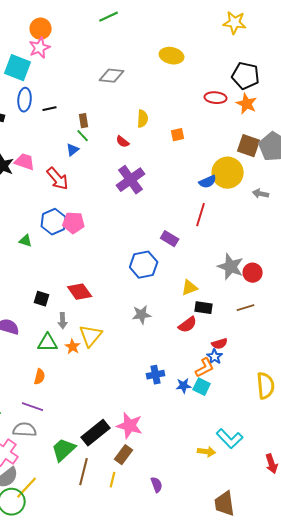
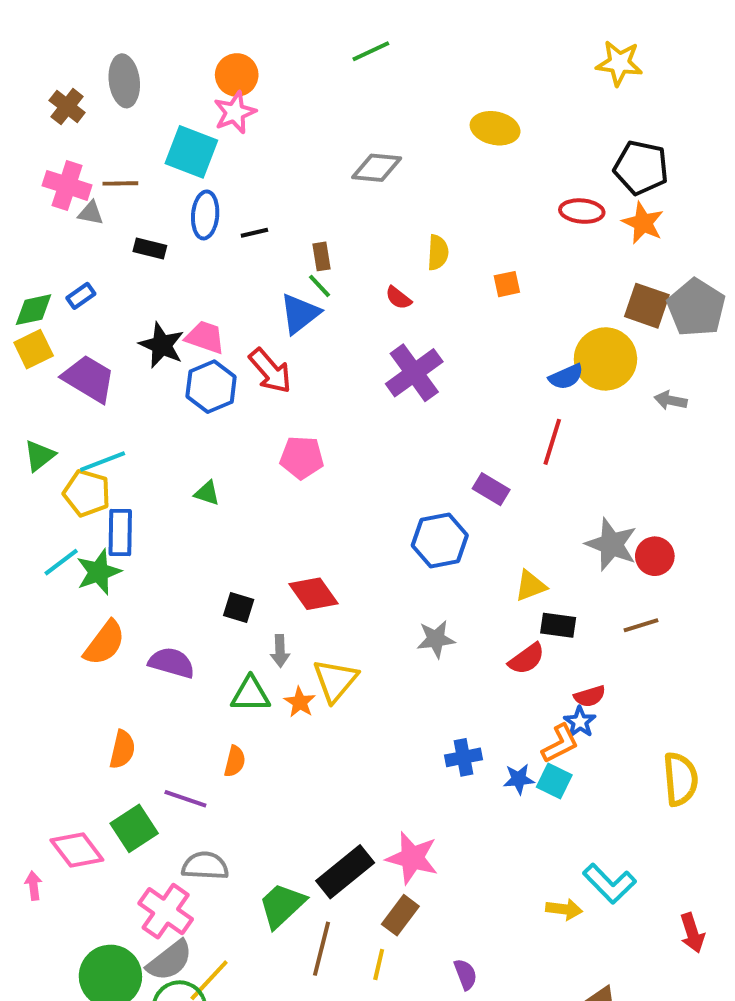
blue triangle: (73, 150) -> (300, 314), size x1.6
blue hexagon: (54, 222) -> (211, 387), moved
purple line: (33, 407) -> (185, 799), moved

